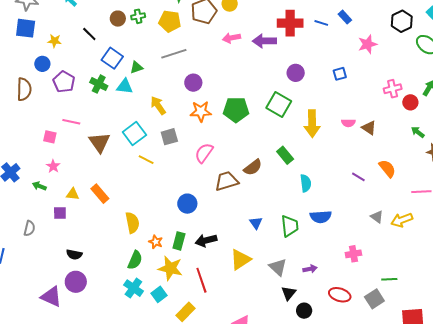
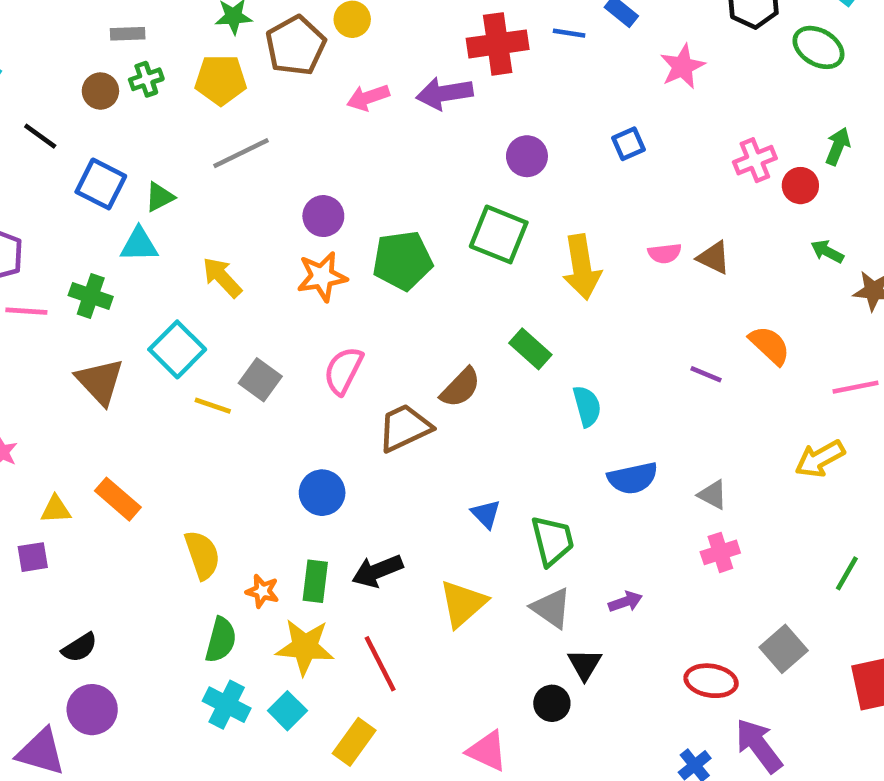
purple circle: (193, 83) -> (323, 216), moved
green cross: (99, 84) -> (91, 296), moved
pink line: (71, 122) -> (26, 311), moved
gray square: (169, 137) -> (260, 380), moved, turned -30
gray triangle: (377, 217) -> (713, 495), moved
green trapezoid: (290, 226) -> (552, 541), moved
black semicircle: (74, 255) -> (79, 648), turned -35
green line: (389, 279) -> (847, 573), moved, turned -49
red ellipse: (340, 295) -> (711, 681), moved
black circle: (304, 311) -> (552, 703), moved

